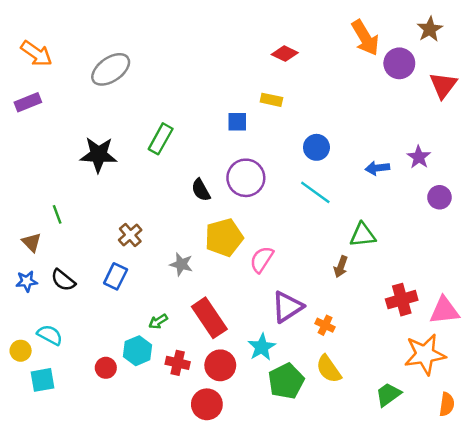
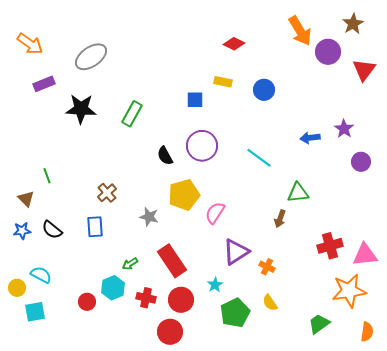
purple rectangle: (28, 102) -> (44, 84), moved
blue circle: (316, 147) -> (264, 90), moved
black star: (98, 155) -> (81, 109), moved
blue rectangle: (116, 276) -> (95, 227), turned -30
cyan star: (262, 347) -> (215, 285), size x0.7
yellow semicircle: (329, 369) -> (270, 303), size x0.7

